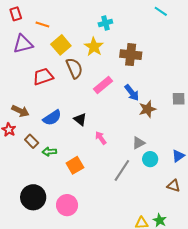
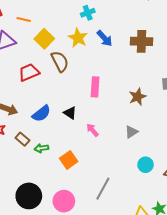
brown cross: (131, 55) -> (141, 41), moved
pink rectangle: (103, 85) -> (95, 87), moved, turned -42
blue arrow: (132, 93) -> (105, 38), moved
cyan circle: (150, 159) -> (146, 165), moved
gray line: (122, 170) -> (103, 189), moved

